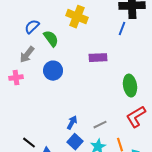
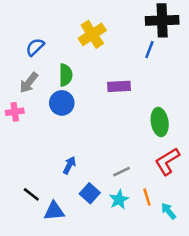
yellow cross: (77, 17) -> (92, 34), turned 35
green semicircle: (51, 39) -> (66, 75), moved, turned 36
blue arrow: (72, 123) -> (69, 165), moved

